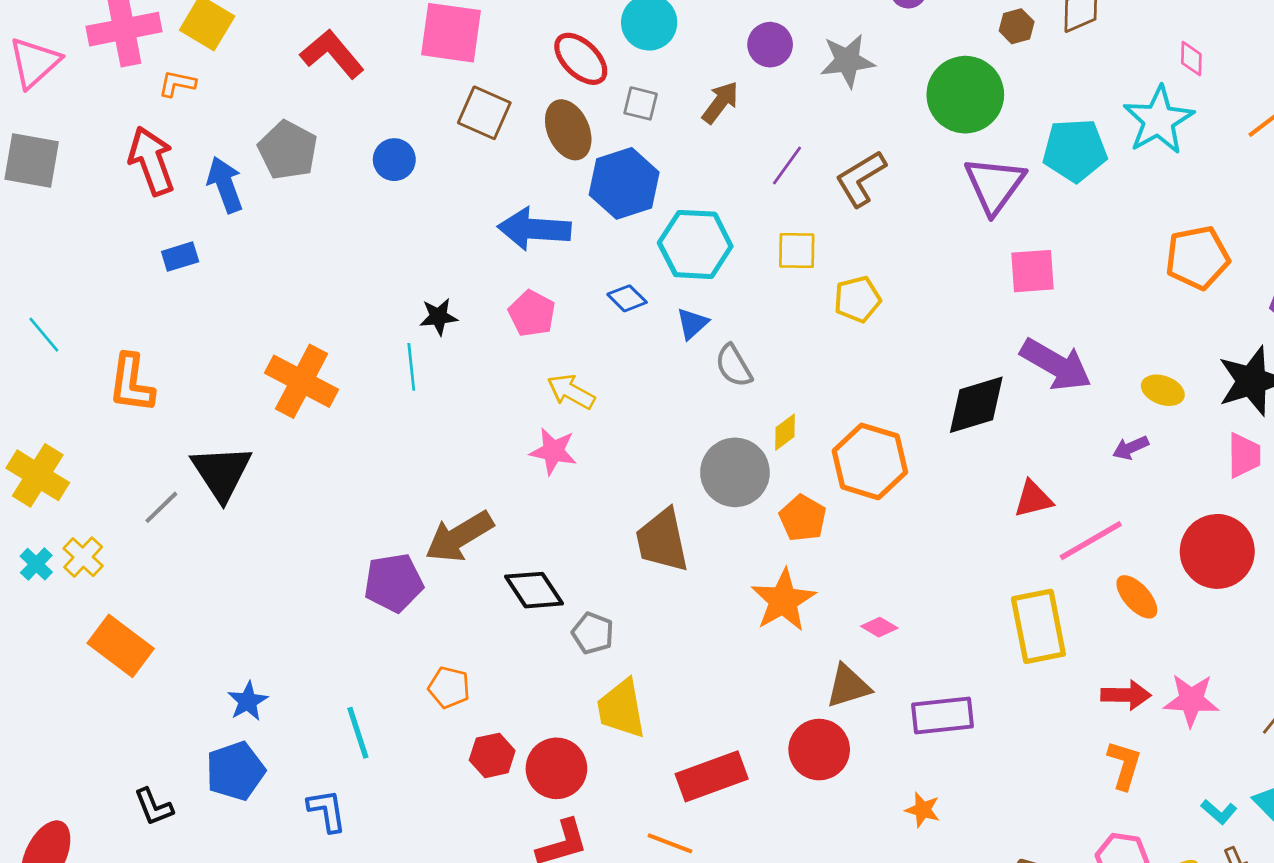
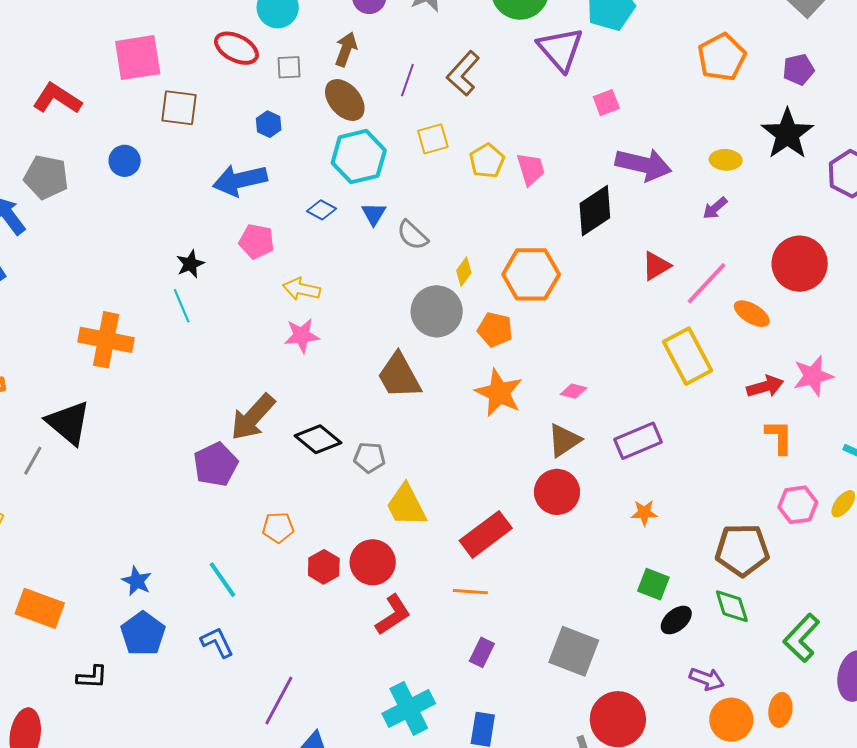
brown ellipse: (568, 130) -> (345, 100), moved
blue hexagon: (624, 183) -> (269, 124), moved, size x0.5
pink square: (1032, 271) -> (606, 103), size x0.7
pink trapezoid: (1244, 455) -> (531, 169), moved
orange rectangle: (121, 646) -> (40, 608), moved
black L-shape: (154, 807) -> (92, 677), turned -48

